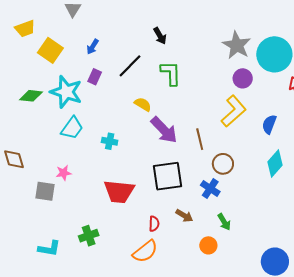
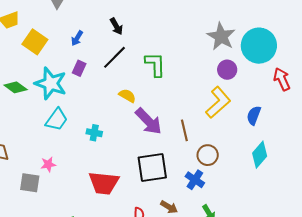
black arrow: (160, 36) -> (116, 26), moved
green diamond: (31, 96) -> (16, 87), turned 30

